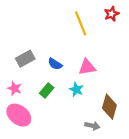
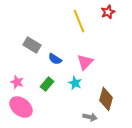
gray rectangle: (25, 59) -> (32, 45), moved, turned 60
pink triangle: (87, 67) -> (85, 62), turned -36

